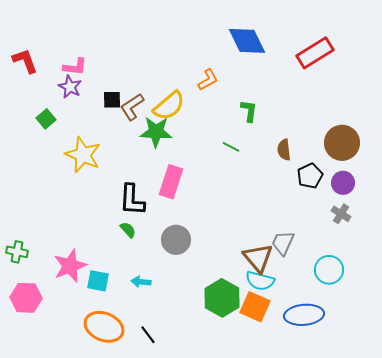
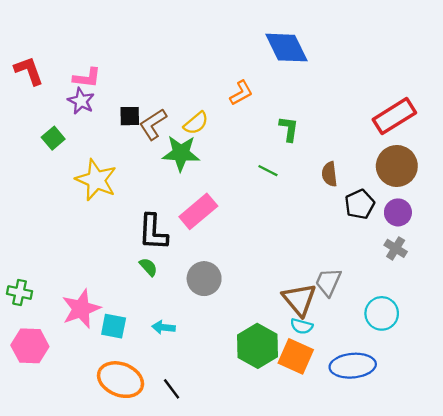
red rectangle: (315, 53) -> (394, 116), moved
yellow semicircle: (169, 106) -> (196, 123), size x0.7
pink rectangle: (171, 182) -> (198, 211), turned 32
cyan semicircle: (260, 281) -> (302, 326), size x0.7

